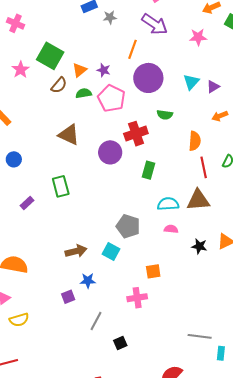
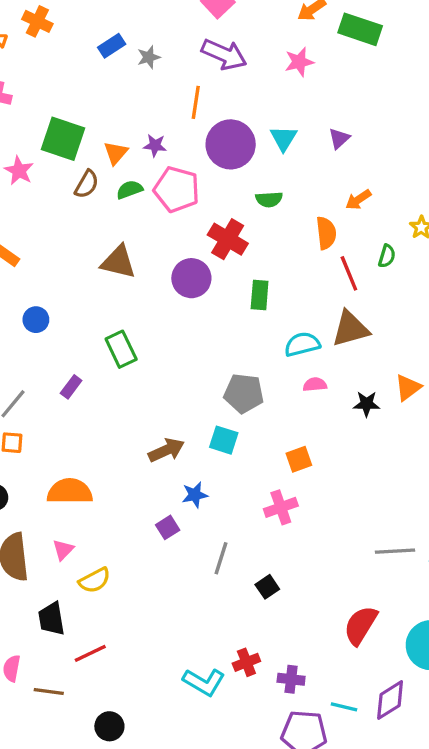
cyan triangle: (191, 82) -> (284, 138), moved
orange arrow: (220, 116) -> (358, 200), moved
red cross: (136, 134) -> (228, 239), turned -30

